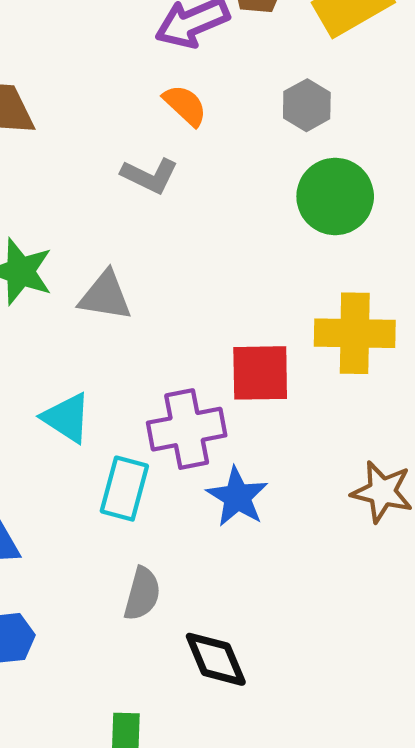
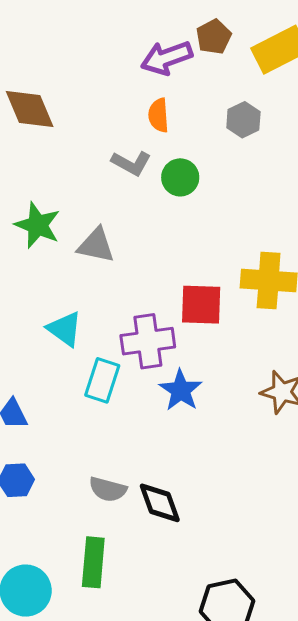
orange semicircle: (185, 105) -> (159, 115), turned -140
green circle: (335, 196) -> (180, 177), moved, size x0.7
gray semicircle: (142, 594) -> (108, 489), moved, turned 87

